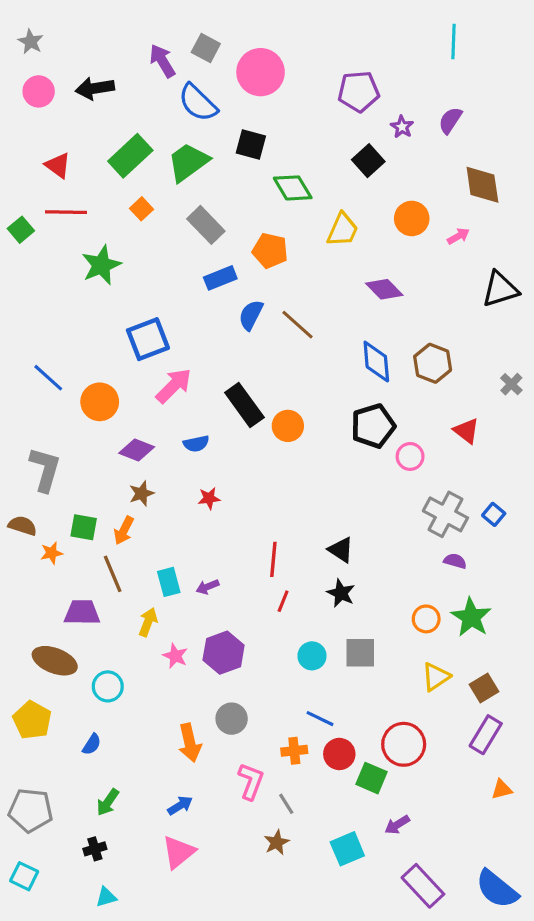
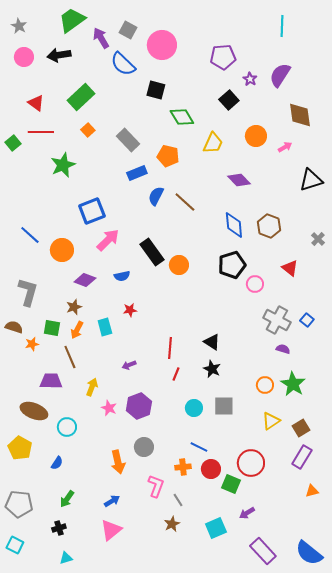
purple semicircle: (450, 120) -> (280, 75), size x1.4
green trapezoid: (188, 162) -> (72, 20), moved
brown star: (142, 493) -> (74, 307), moved
cyan rectangle: (169, 582) -> (105, 327), moved

